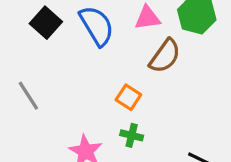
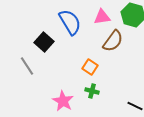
black square: (46, 23) -> (44, 42), moved

